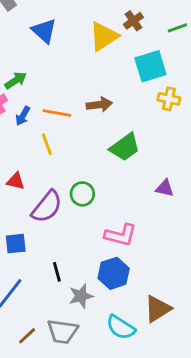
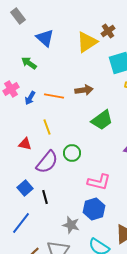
green arrow: (16, 80) -> (29, 63), moved, turned -112
yellow line: (47, 144) -> (47, 127), moved
blue square: (16, 244) -> (25, 188), turned -35
black line: (57, 272) -> (45, 197), moved
gray star: (81, 296) -> (71, 225), turned 30

